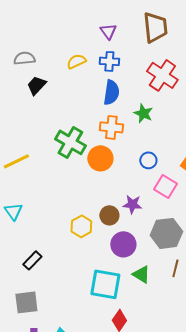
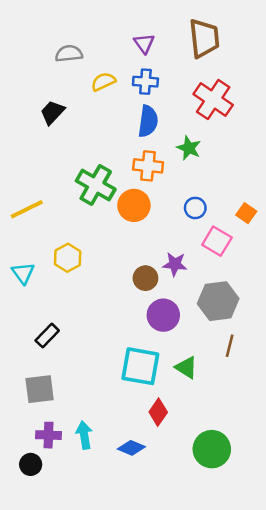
gray semicircle: (24, 58) -> (69, 54), moved
yellow hexagon: (81, 226) -> (68, 258), moved
green triangle: (141, 274) -> (186, 367), moved

